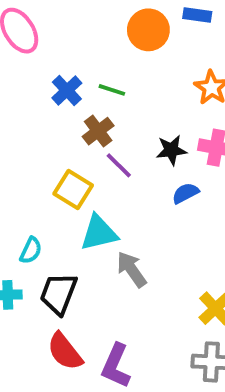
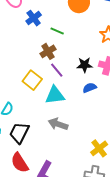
blue cross: (67, 90) -> (34, 18), moved
cyan triangle: (99, 233) -> (55, 95), moved
gray arrow: (132, 269) -> (58, 124), turned -42

